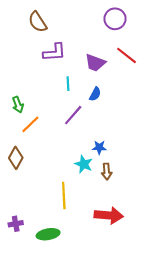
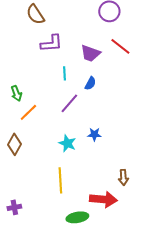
cyan star: (84, 164) -> (67, 143), moved
brown arrow: (107, 171) -> (123, 177), moved
green ellipse: (48, 234) -> (77, 217), moved

